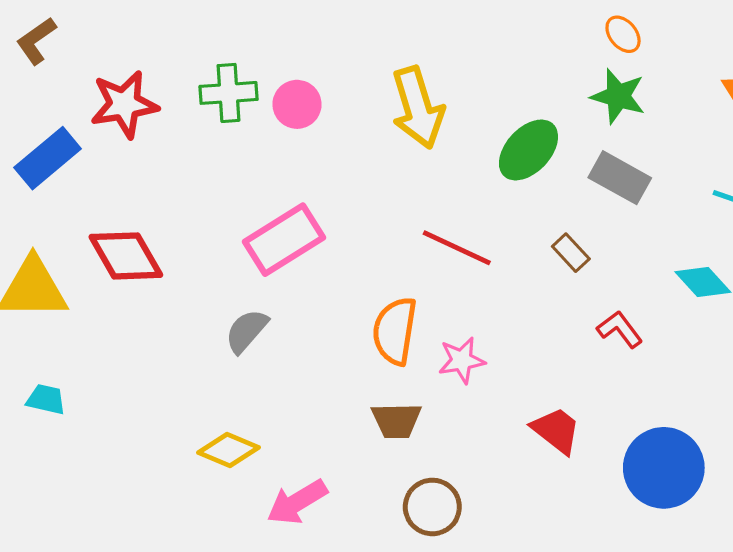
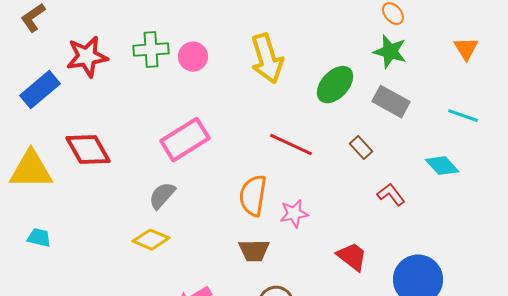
yellow diamond: (229, 450) -> (151, 240), moved

